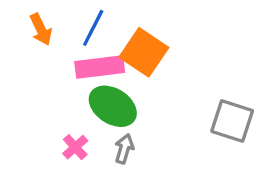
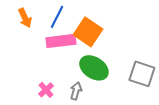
green ellipse: (113, 106) -> (94, 68), moved

